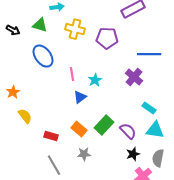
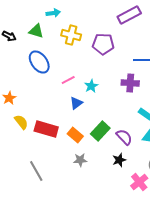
pink line: (72, 74) -> (68, 80), turned 72
purple cross: (134, 77) -> (130, 83), turned -36
red rectangle: (51, 136) -> (46, 129), moved, size x1.6
black star: (133, 154) -> (119, 160), moved
gray line: (54, 165) -> (36, 171), moved

